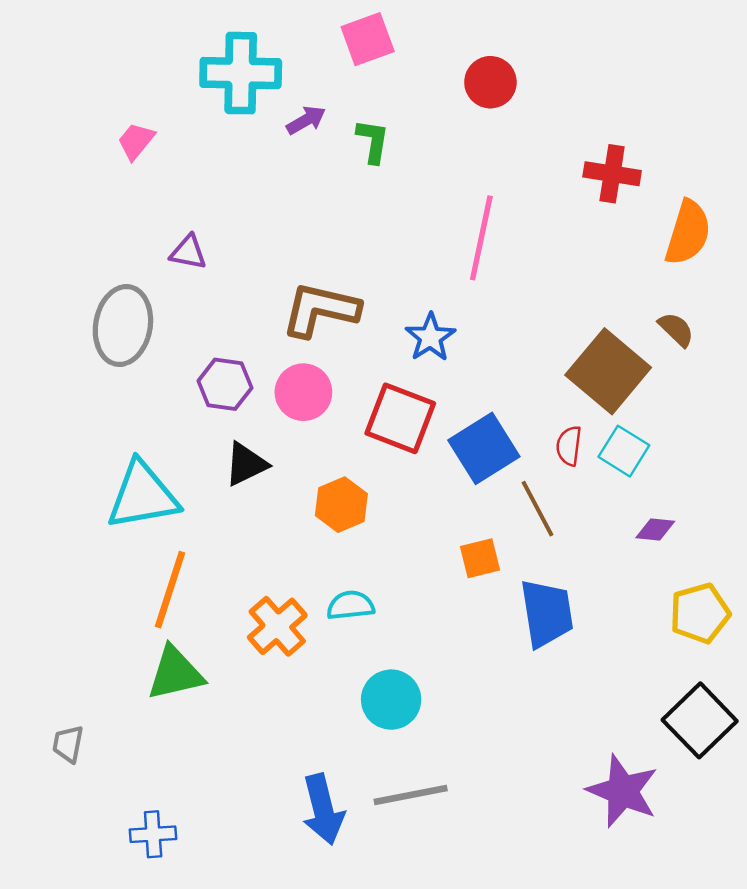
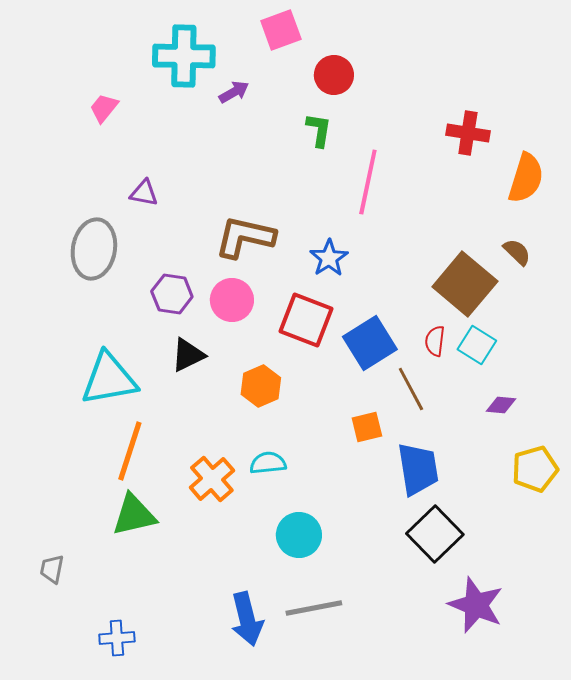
red circle: (490, 82) -> (334, 75), moved
green L-shape: (373, 141) -> (319, 130), moved
black square: (700, 720) -> (435, 534), moved

